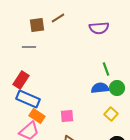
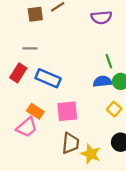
gray line: (29, 47) -> (30, 48), moved
blue rectangle: (28, 99) -> (48, 78), moved
pink square: (67, 116) -> (67, 111), size x1.5

